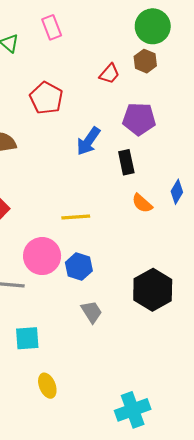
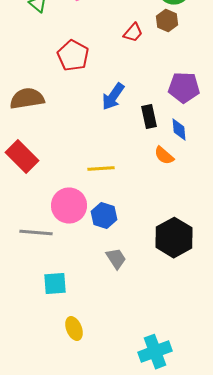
purple pentagon: (139, 119) -> (184, 88), moved
blue diamond: (177, 192) -> (179, 130), moved, turned -35

